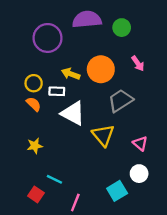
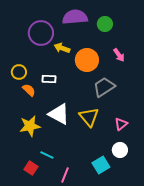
yellow arrow: (71, 74) -> (62, 48), moved
yellow circle: (34, 83) -> (19, 72), moved
white triangle: (73, 113) -> (59, 114), moved
pink triangle: (140, 143) -> (121, 124), turned 40
yellow star: (35, 146) -> (30, 126), size x1.5

